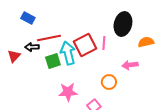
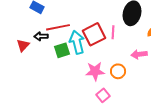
pink star: (68, 92) -> (95, 71), moved

